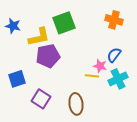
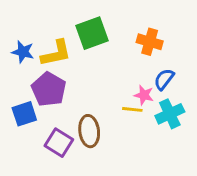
orange cross: (114, 20) -> (150, 42), moved
blue star: (13, 26) -> (23, 52), moved
purple pentagon: (48, 56) -> (49, 89), moved, turned -30
brown ellipse: (76, 104) -> (89, 131), moved

